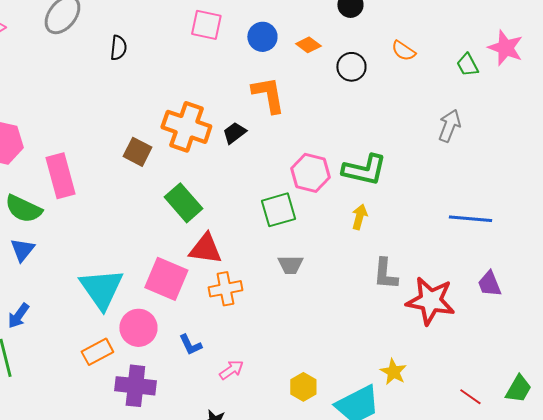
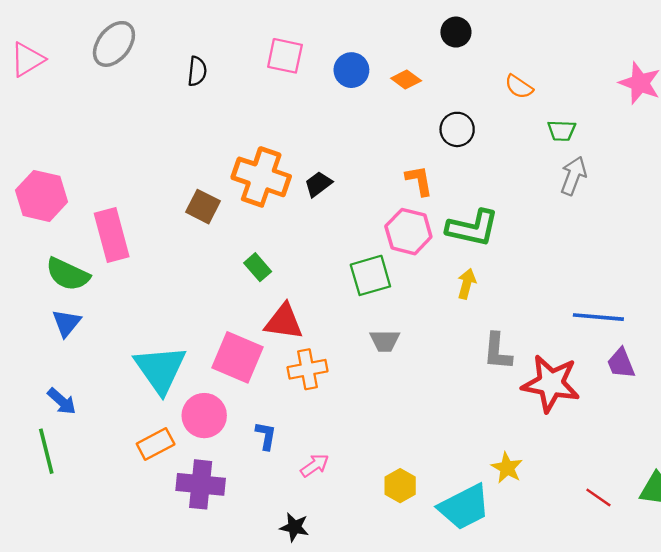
black semicircle: (118, 48) -> (197, 71), moved
green trapezoid: (467, 65) -> (562, 131), moved, turned -60
black circle: (351, 67) -> (457, 129), moved
orange L-shape: (268, 95) -> (419, 180), moved, size x0.7
green rectangle: (183, 203) -> (258, 267), size x0.6
blue line: (470, 219) -> (598, 317), moved
blue arrow: (18, 316) -> (62, 401), turned -84
blue L-shape: (190, 345) -> (266, 436), turned -145

